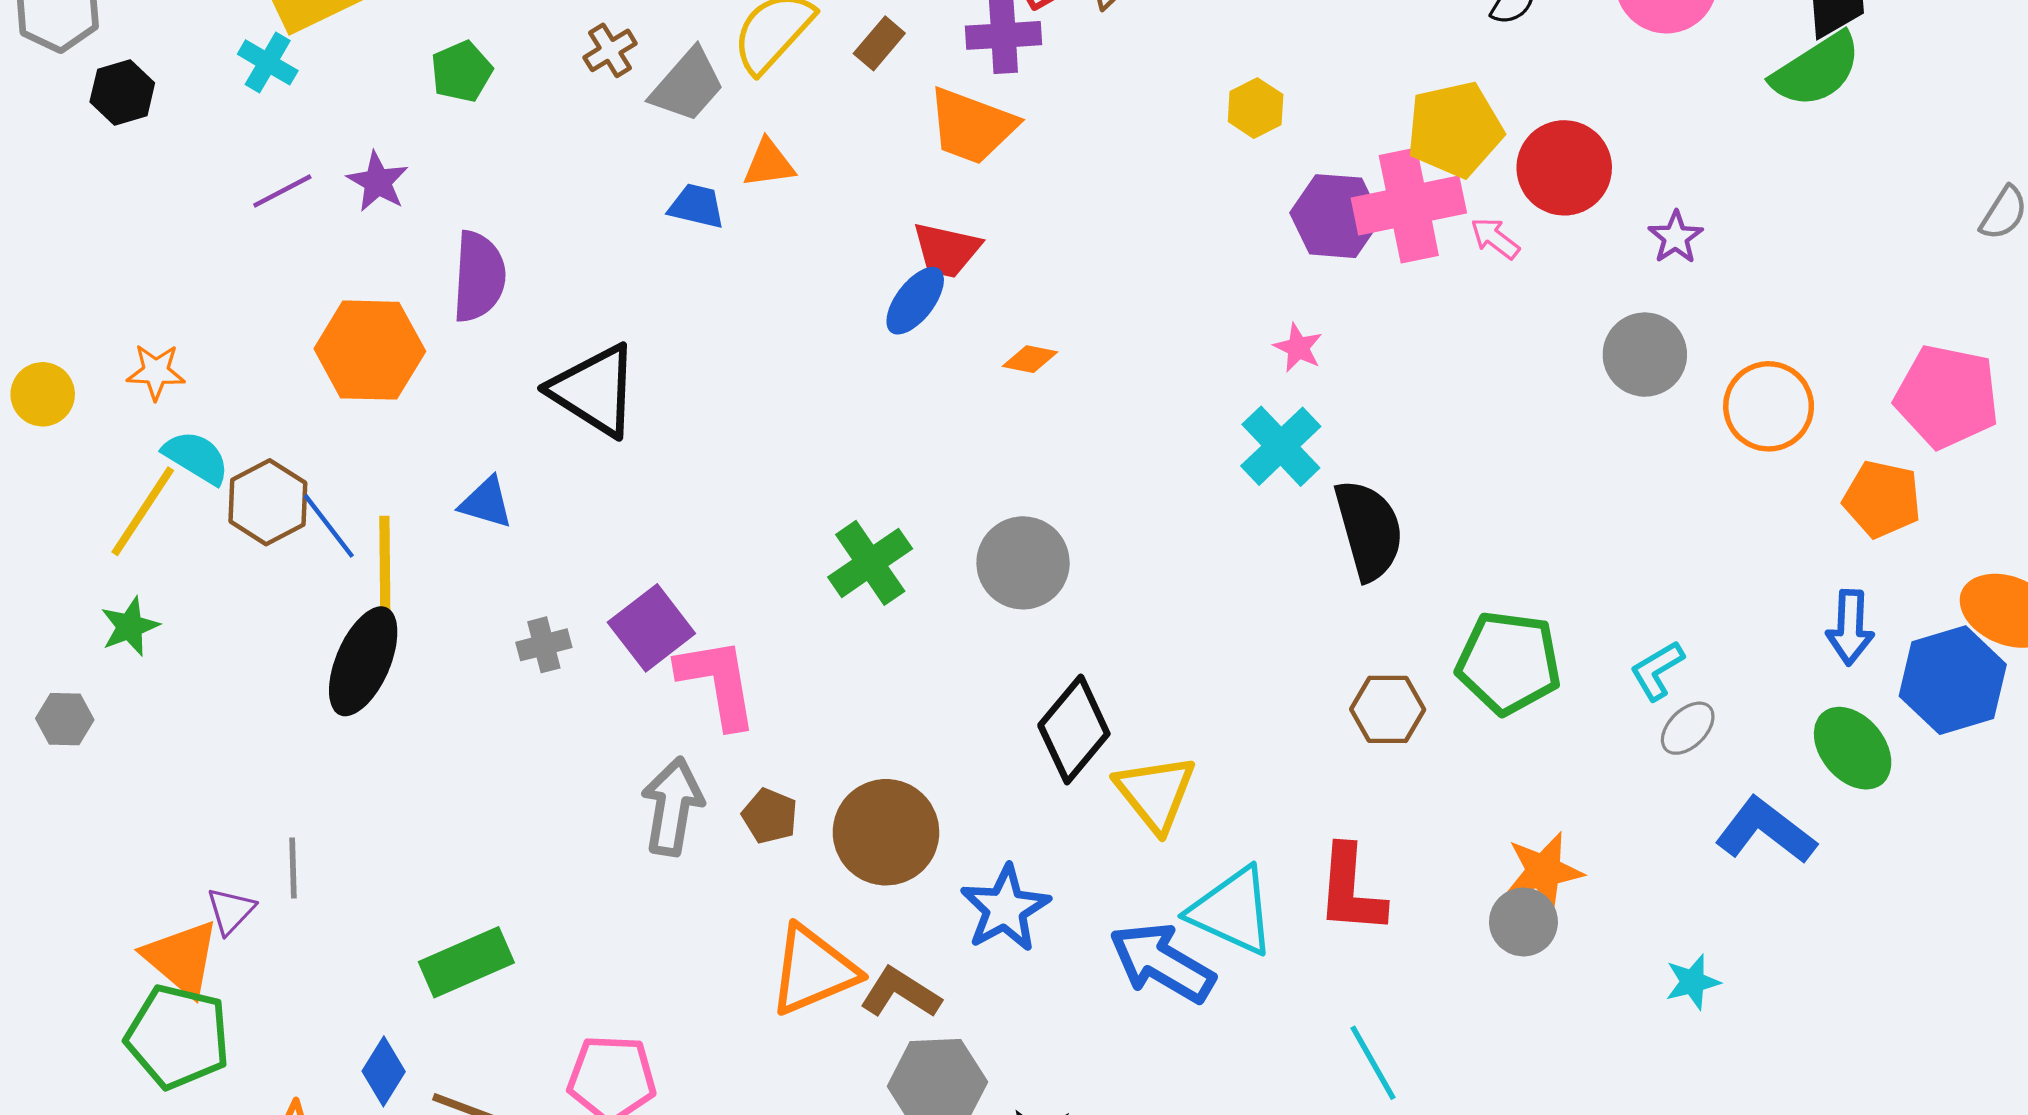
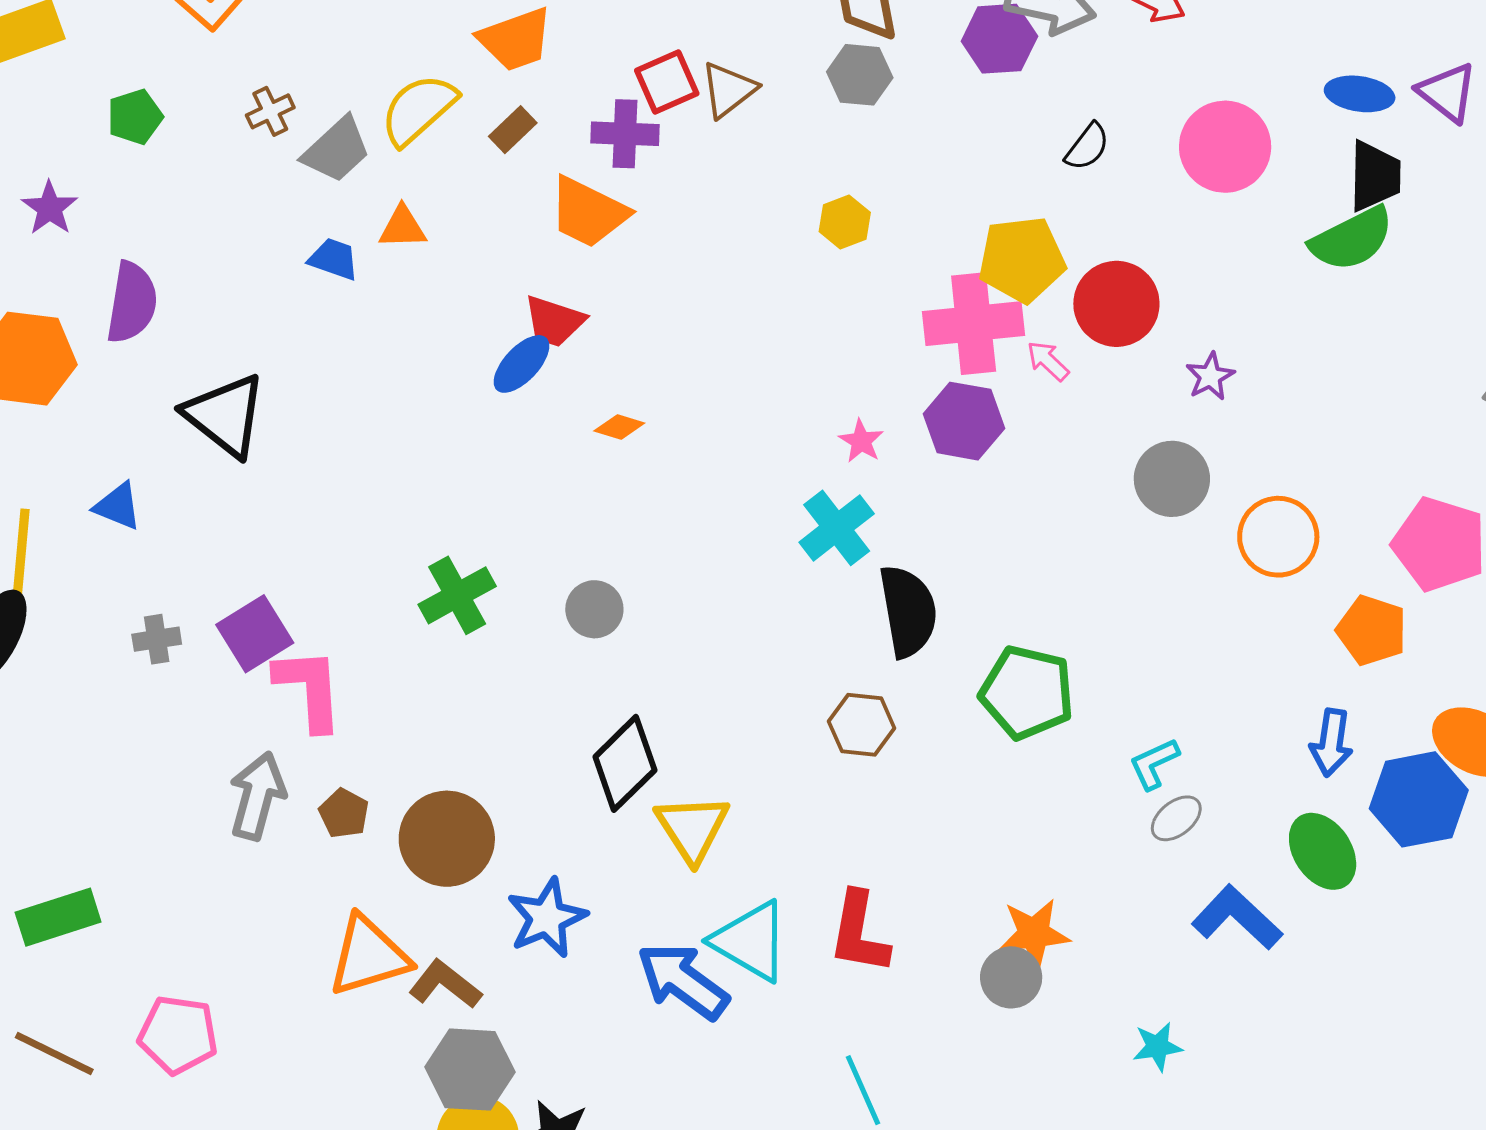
purple hexagon: (1336, 216) -> (964, 421), moved
gray circle: (1023, 563) -> (594, 609), size x0.7
green pentagon: (1509, 663) -> (1027, 692), moved
brown hexagon: (1388, 709) -> (862, 725), moved

